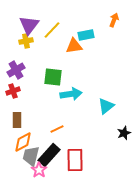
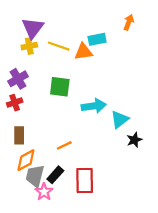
yellow line: (52, 30) -> (59, 46), moved, turned 66
cyan arrow: (71, 94) -> (94, 106), moved
black star: (124, 133) -> (134, 140), moved
black rectangle: (49, 155) -> (55, 175), size x0.7

